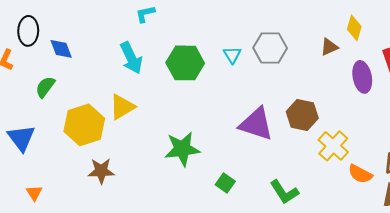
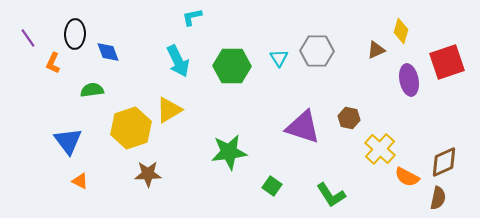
green semicircle: (45, 87) -> (92, 90), turned 45
brown hexagon: (302, 115) -> (349, 118), size x0.7
orange triangle: (34, 193) -> (80, 181), moved, turned -30

